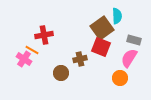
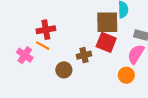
brown square: (102, 28) -> (107, 22), turned 35
orange line: (32, 50) -> (43, 46), moved

